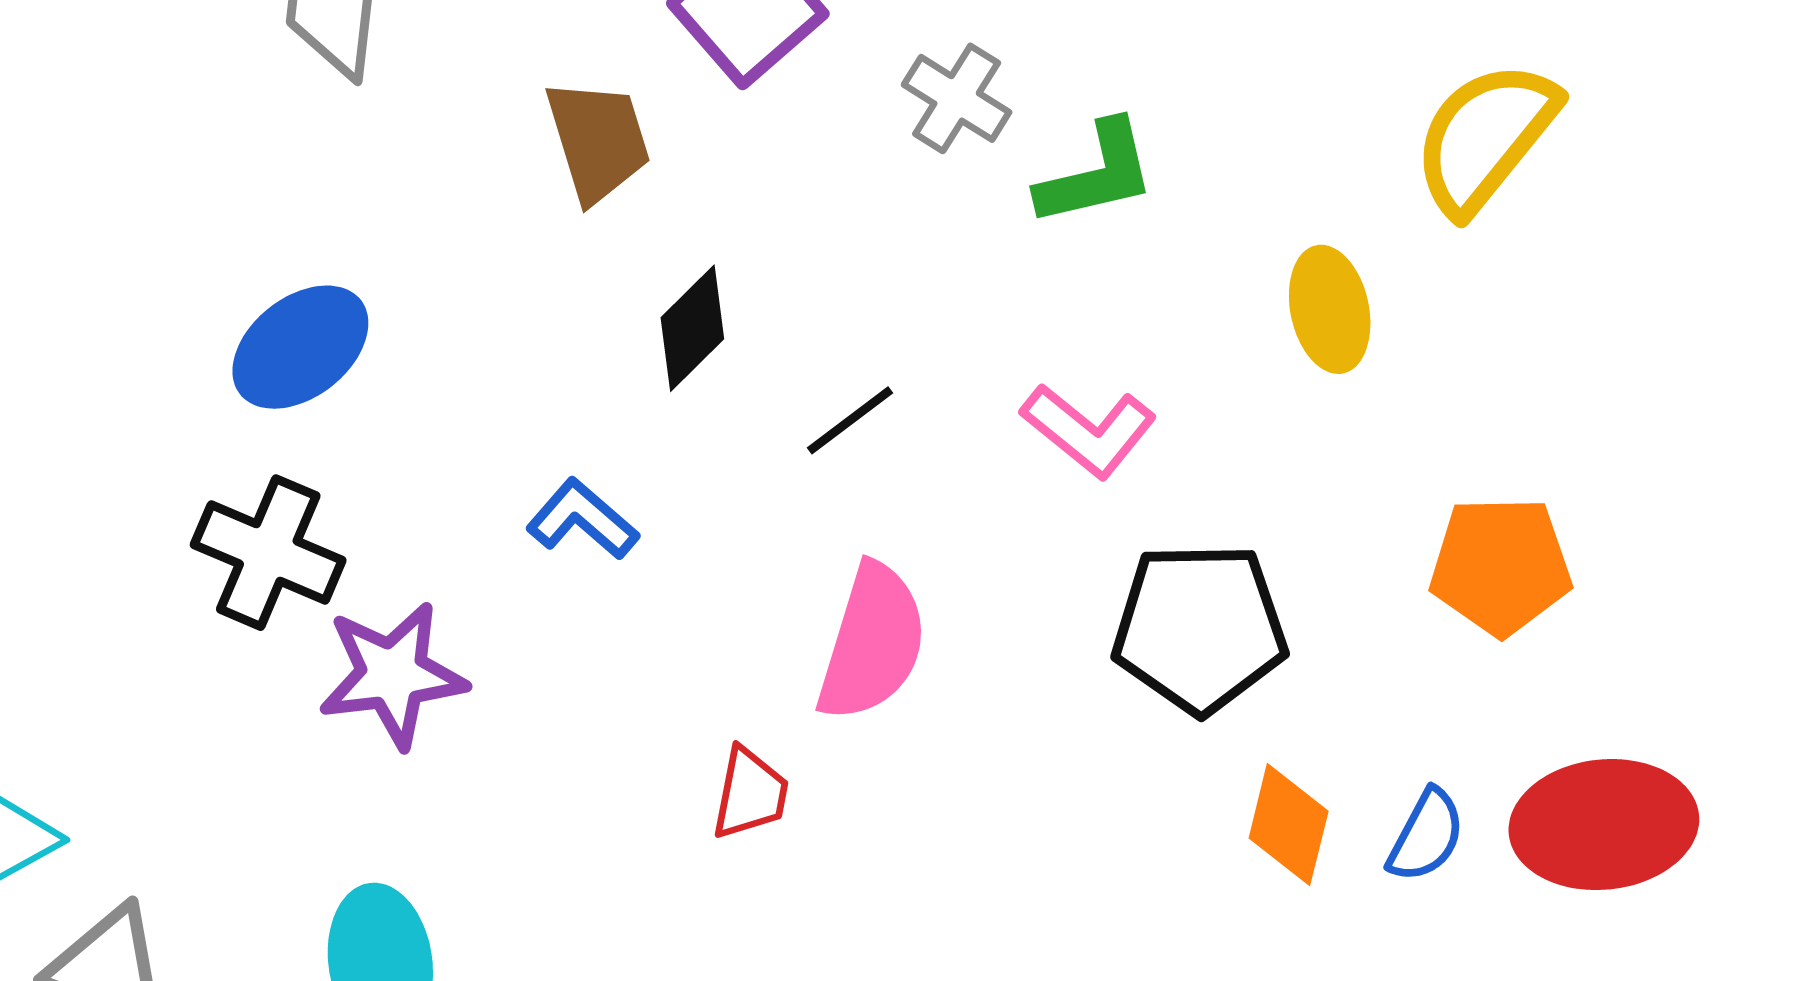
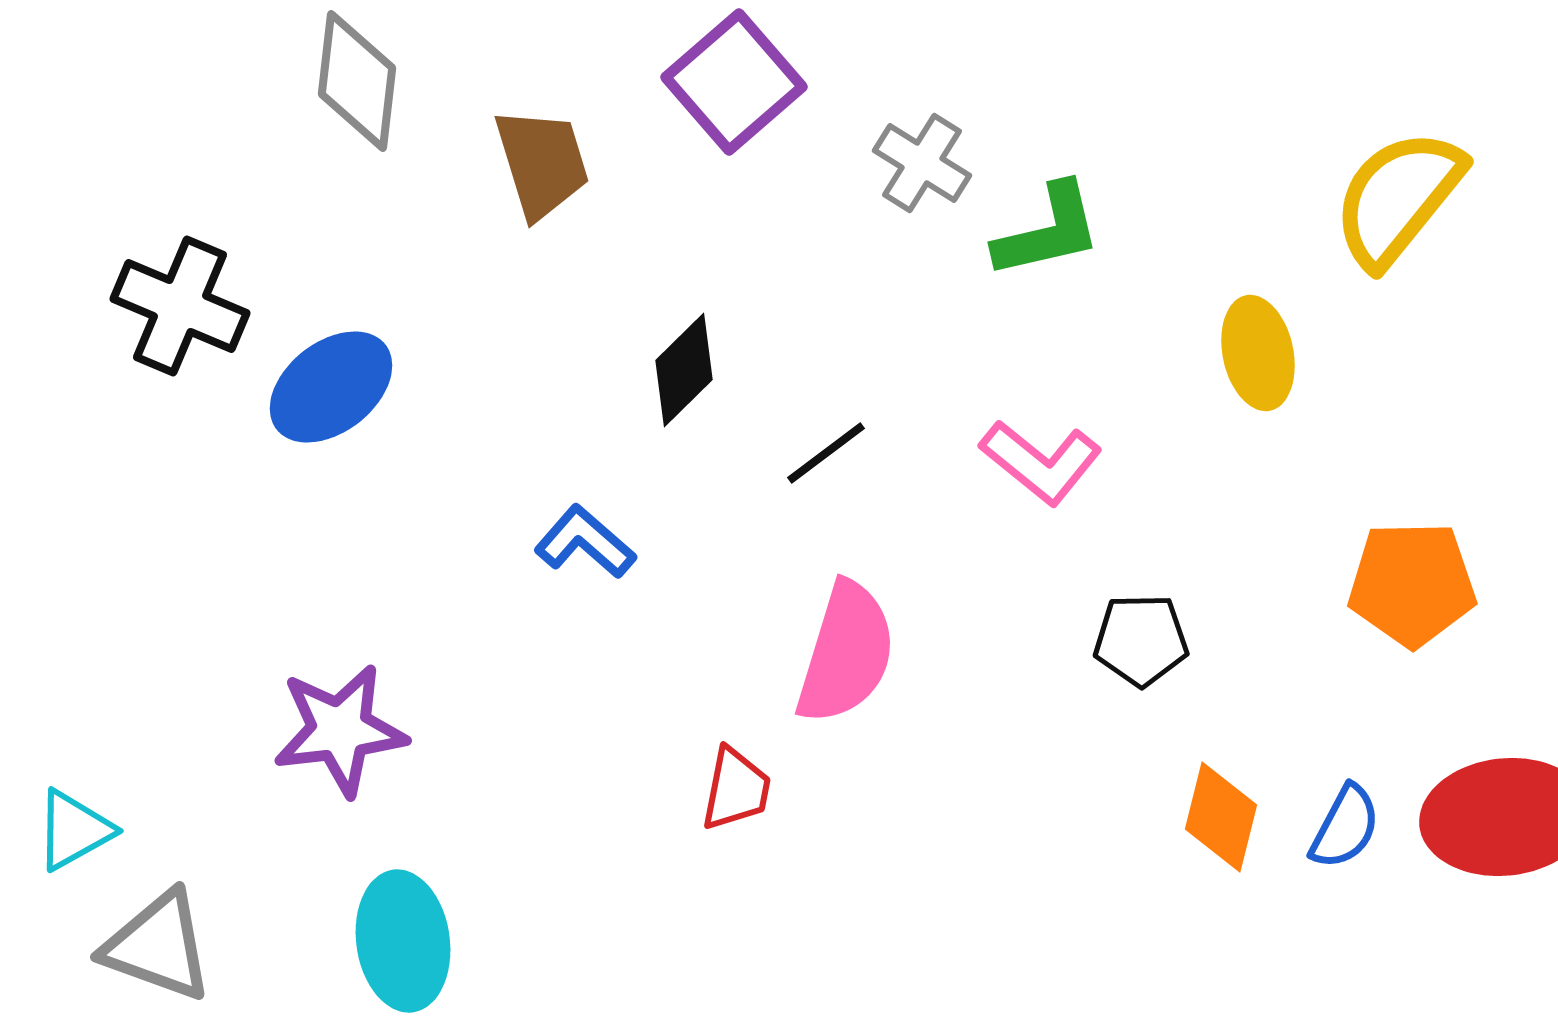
brown trapezoid: (598, 141) -> (542, 163), moved
black cross: (268, 553) -> (180, 306), moved
black pentagon: (1200, 628) -> (1141, 640), size x0.6
purple star: (393, 675) -> (340, 730), moved

